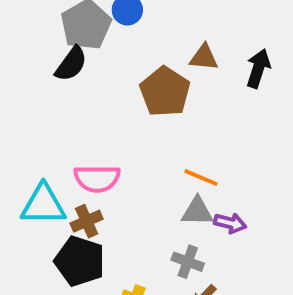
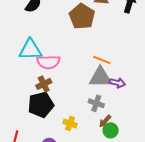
cyan triangle: (43, 205) -> (30, 50), moved
gray triangle: (197, 211) -> (100, 77), size x1.4
black pentagon: (80, 261) -> (41, 105), turned -30

